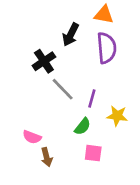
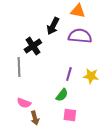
purple semicircle: (107, 48) -> (80, 36), turned -80
gray line: (63, 89) -> (19, 67), moved, turned 42
yellow star: (117, 116) -> (91, 76), moved

